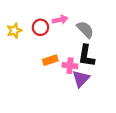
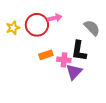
red circle: (40, 27) -> (37, 25), size x1.5
gray semicircle: (85, 30) -> (92, 28), moved

